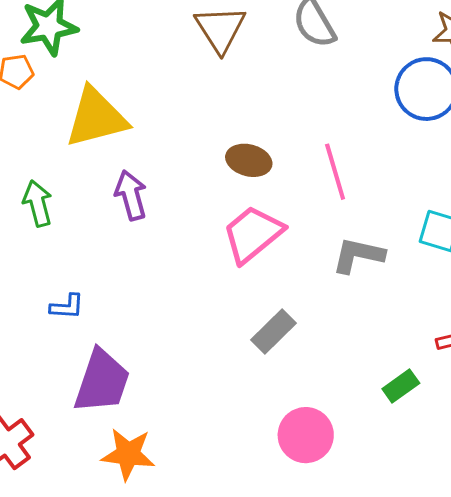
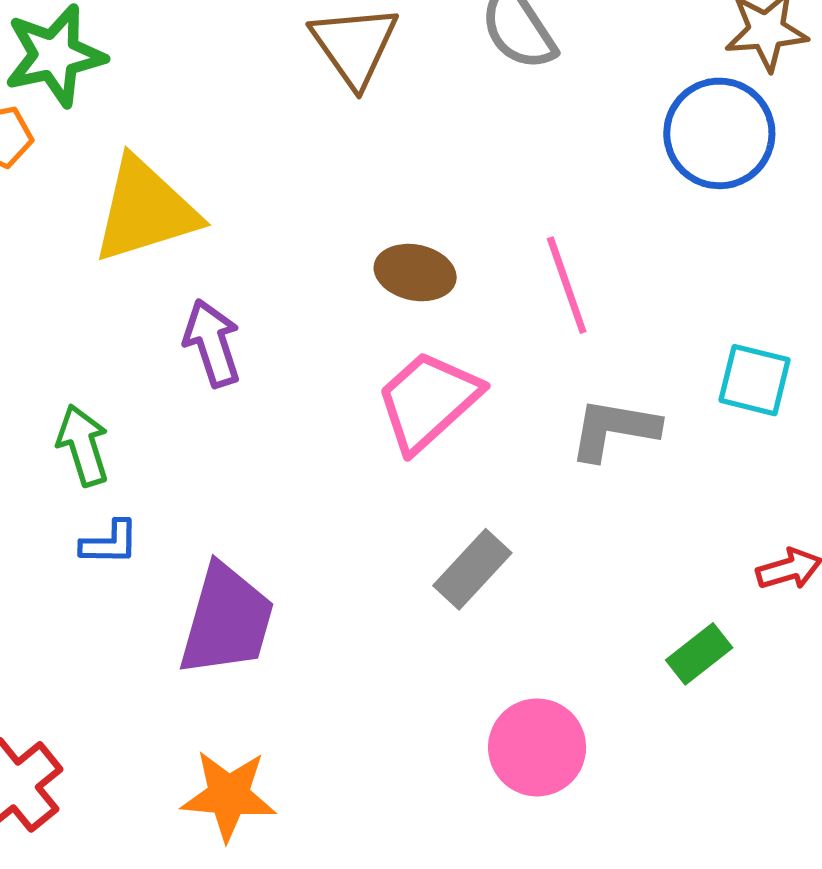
green arrow: (38, 203) -> (83, 445), moved
purple trapezoid: (102, 381) -> (227, 620), moved

